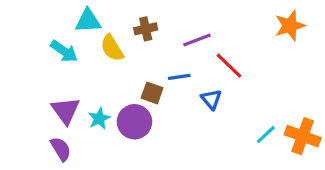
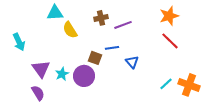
orange star: (290, 26) -> (169, 16), moved
brown cross: (146, 29) -> (101, 18), moved
cyan arrow: (64, 51) -> (19, 42), moved, turned 30
red line: (229, 66) -> (170, 41), moved

